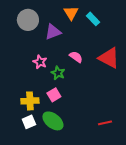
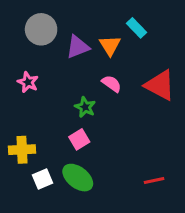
orange triangle: (71, 13) -> (110, 45), moved
pink star: (40, 62) -> (28, 82), moved
yellow cross: (30, 101) -> (22, 150), moved

